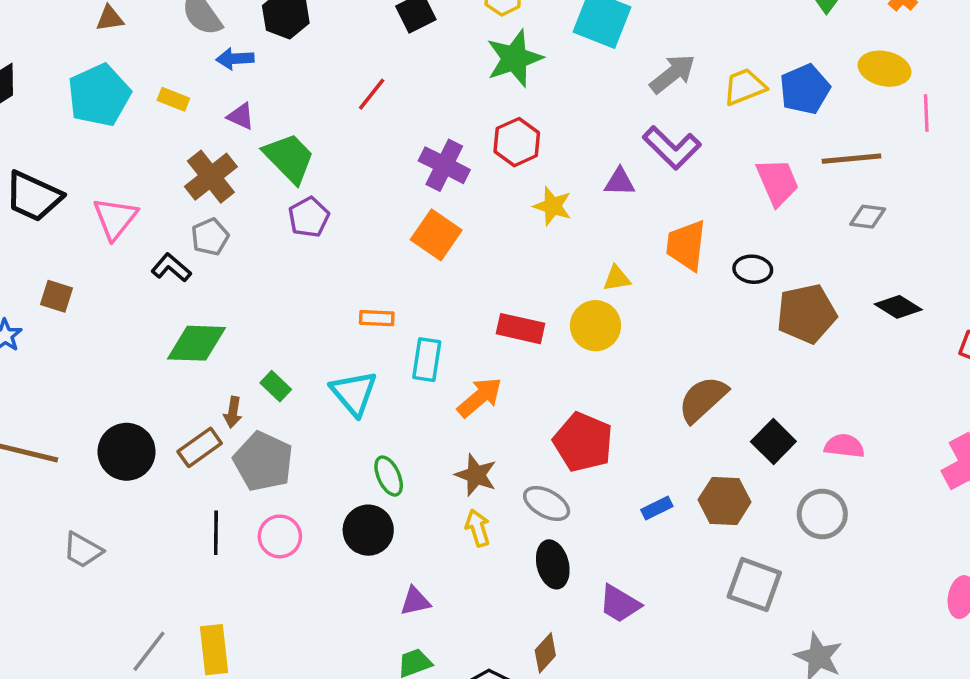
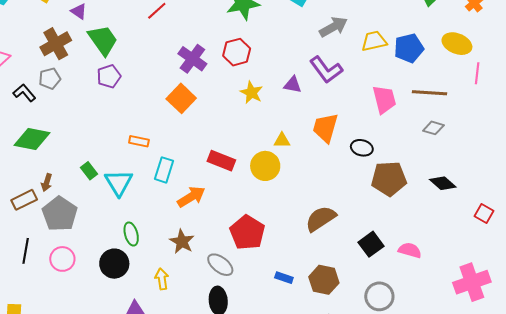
green rectangle: (276, 386) -> (89, 171), moved
black square: (773, 441) -> (371, 244), moved
pink semicircle: (844, 446) -> (410, 250), moved
blue rectangle: (657, 508) -> (284, 278), turned 36
yellow arrow: (478, 528) -> (162, 279), moved

